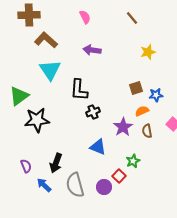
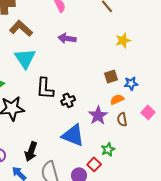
black L-shape: (79, 90) -> (45, 88), moved
blue triangle: (98, 147) -> (73, 135), size x1.4

